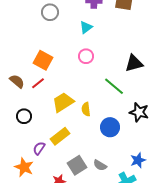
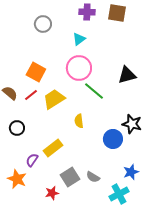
pink circle: (86, 56) -> (79, 68), size x1.6
green line: (114, 86) -> (94, 91), moved
yellow trapezoid: (63, 102) -> (54, 99), moved
blue circle: (110, 127) -> (113, 139), moved

